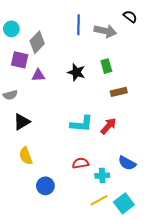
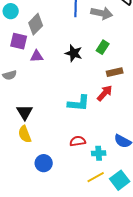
green rectangle: (106, 66) -> (103, 47), turned 48
black triangle: (22, 122) -> (25, 112), moved, turned -30
red arrow: (108, 126) -> (105, 93), moved

